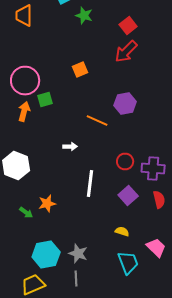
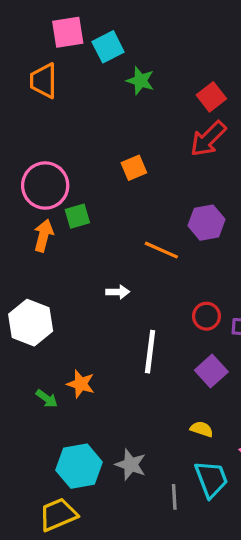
orange star: (47, 204) -> (81, 384), turned 30
gray line: (76, 278) -> (174, 497), moved

